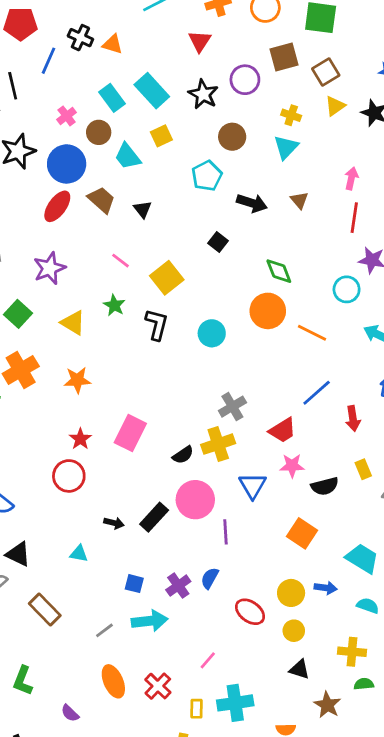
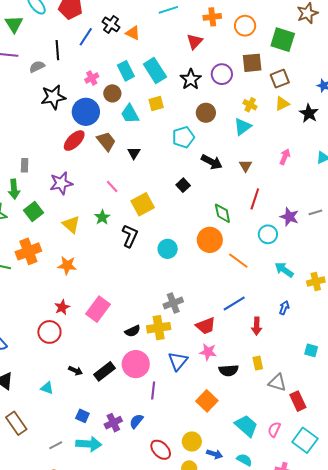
red line: (354, 218) -> (255, 199), moved
blue arrow: (326, 588) -> (215, 454), moved

